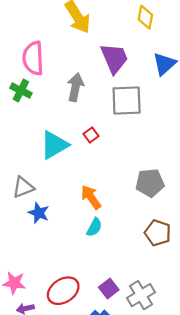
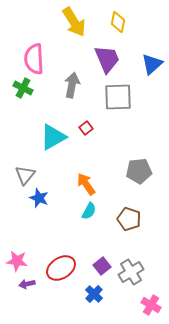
yellow diamond: (145, 17) -> (118, 22), moved
gray triangle: (23, 187) -> (25, 175), turned -30
brown pentagon: (158, 233) -> (129, 219), moved

